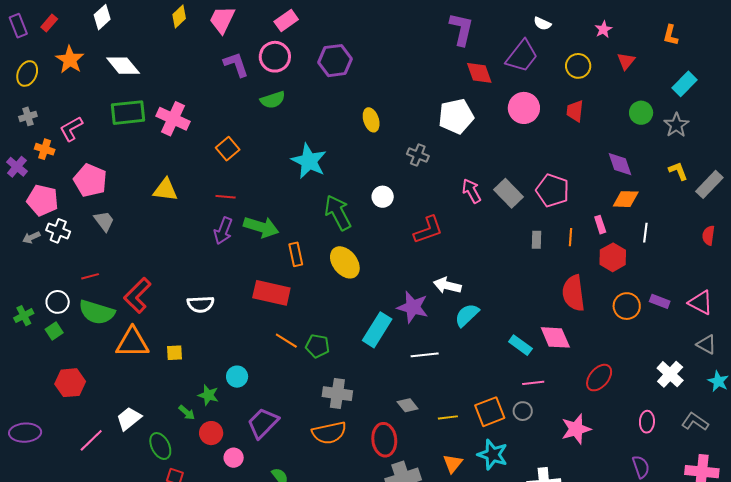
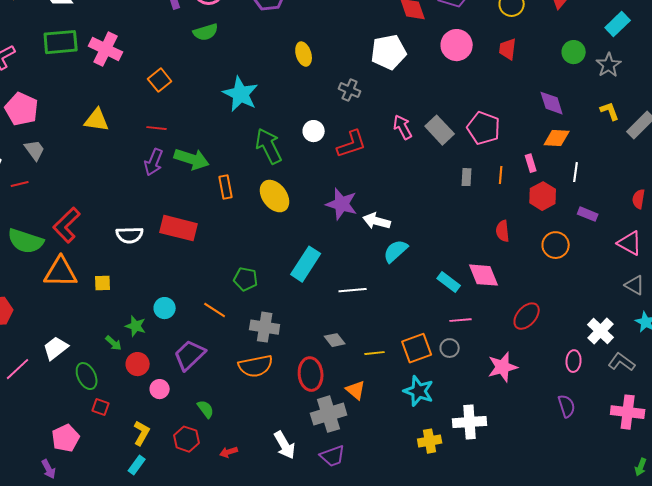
red L-shape: (428, 230) -> (352, 144), moved
red semicircle: (708, 235) -> (639, 199), moved
red line: (90, 276) -> (20, 184), moved
red rectangle: (271, 293) -> (179, 228), moved
red semicircle: (573, 293) -> (503, 231), size x0.6
purple rectangle: (660, 301) -> (588, 214), moved
purple star: (413, 307) -> (342, 204), moved
orange line: (286, 341) -> (215, 310), moved
white cross: (670, 374) -> (601, 331), moved
orange triangle: (453, 463) -> (356, 390), moved, turned -30

